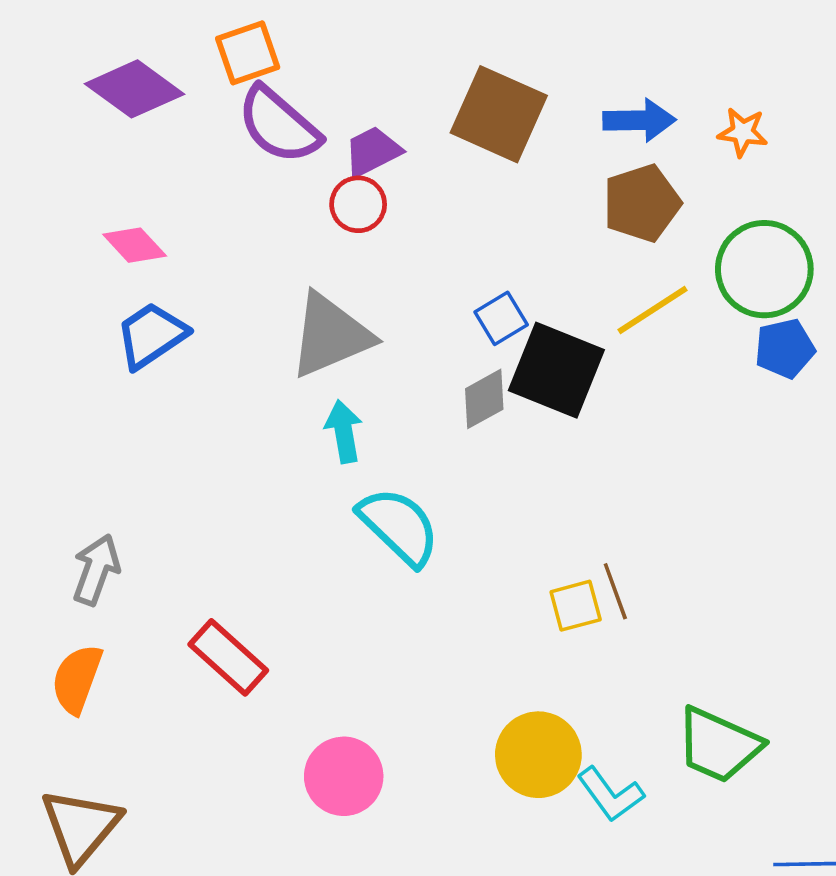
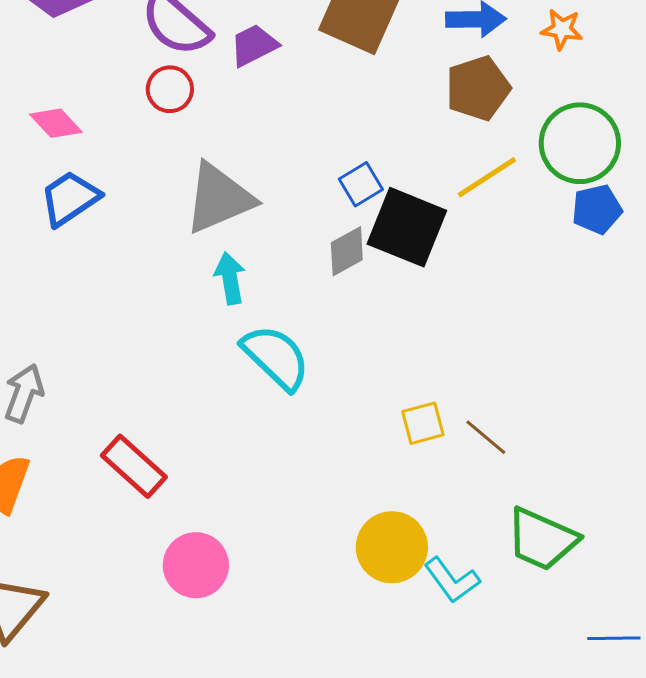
red circle: (358, 204) -> (170, 89), moved
brown line: (615, 591) -> (486, 437), moved, turned -30
pink circle: (344, 776) -> (196, 565), moved

